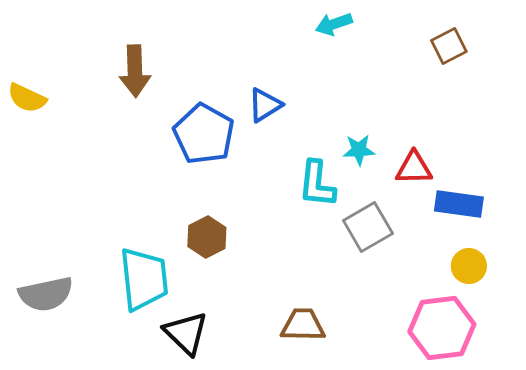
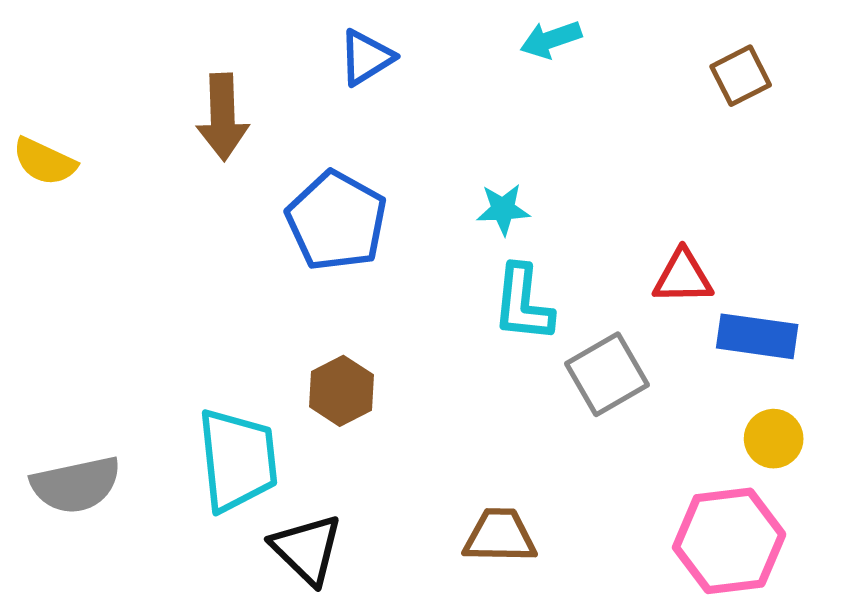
blue triangle: (265, 105) -> (366, 58), moved
cyan star: (359, 150) -> (503, 209), moved

